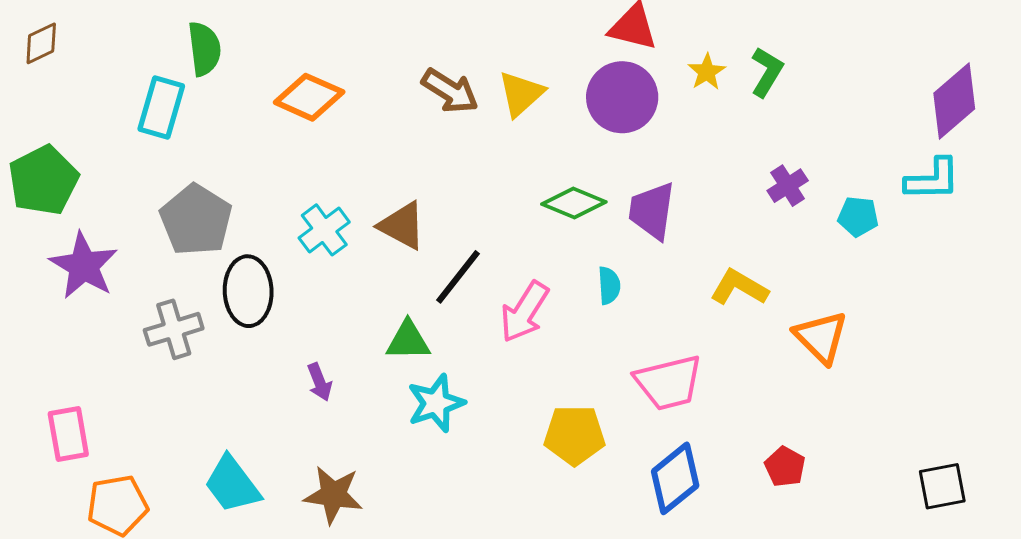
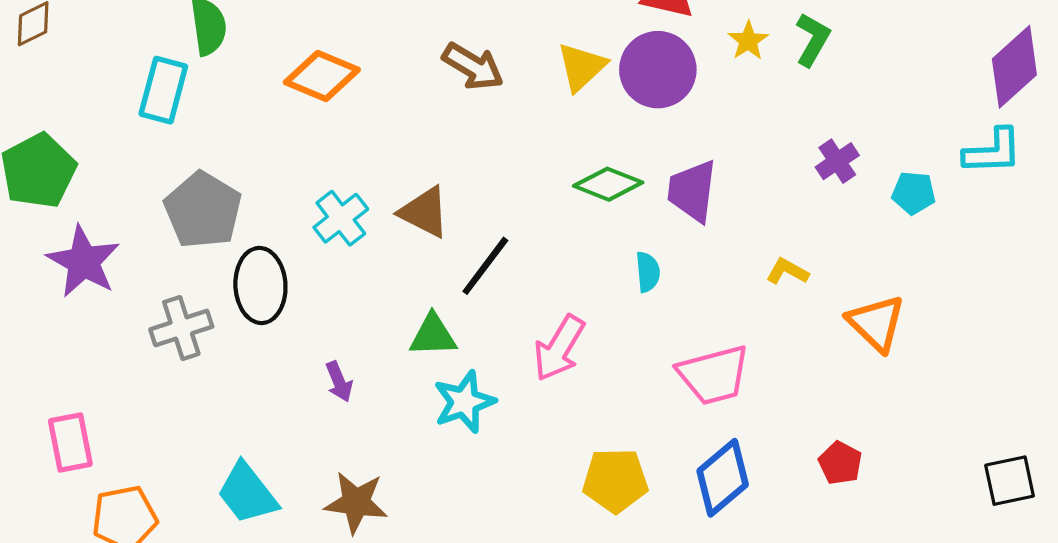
yellow triangle: (521, 94) -> (582, 67), moved
yellow L-shape: (739, 287) -> (787, 271), size x0.7
pink arrow: (524, 312) -> (559, 348), moved
yellow pentagon: (574, 435) -> (615, 480), moved

